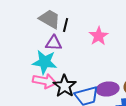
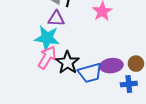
pink arrow: (45, 81) -> (47, 57), turned -70

